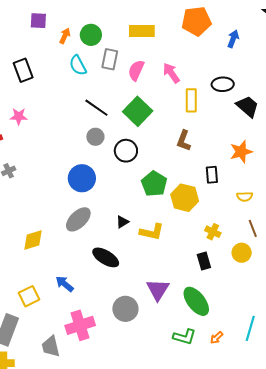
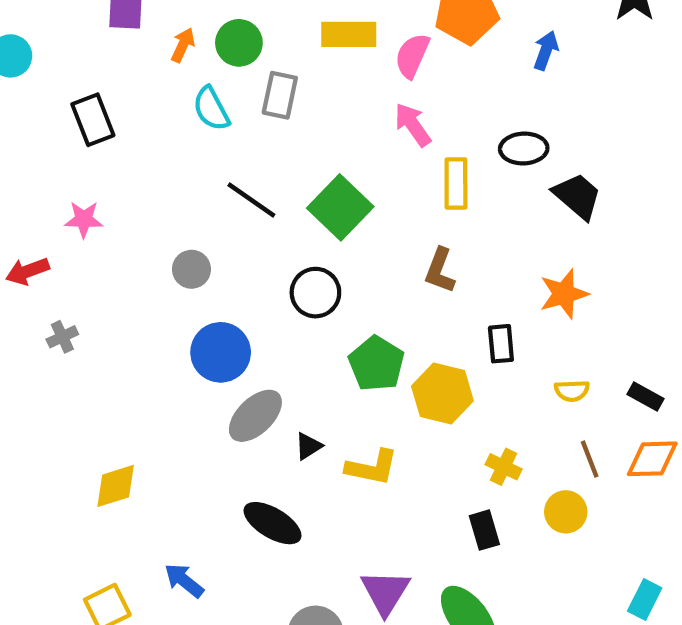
pink semicircle: (136, 70) -> (412, 56), moved
gray circle: (95, 137) -> (191, 269), moved
gray ellipse: (78, 219) -> (255, 416), moved

